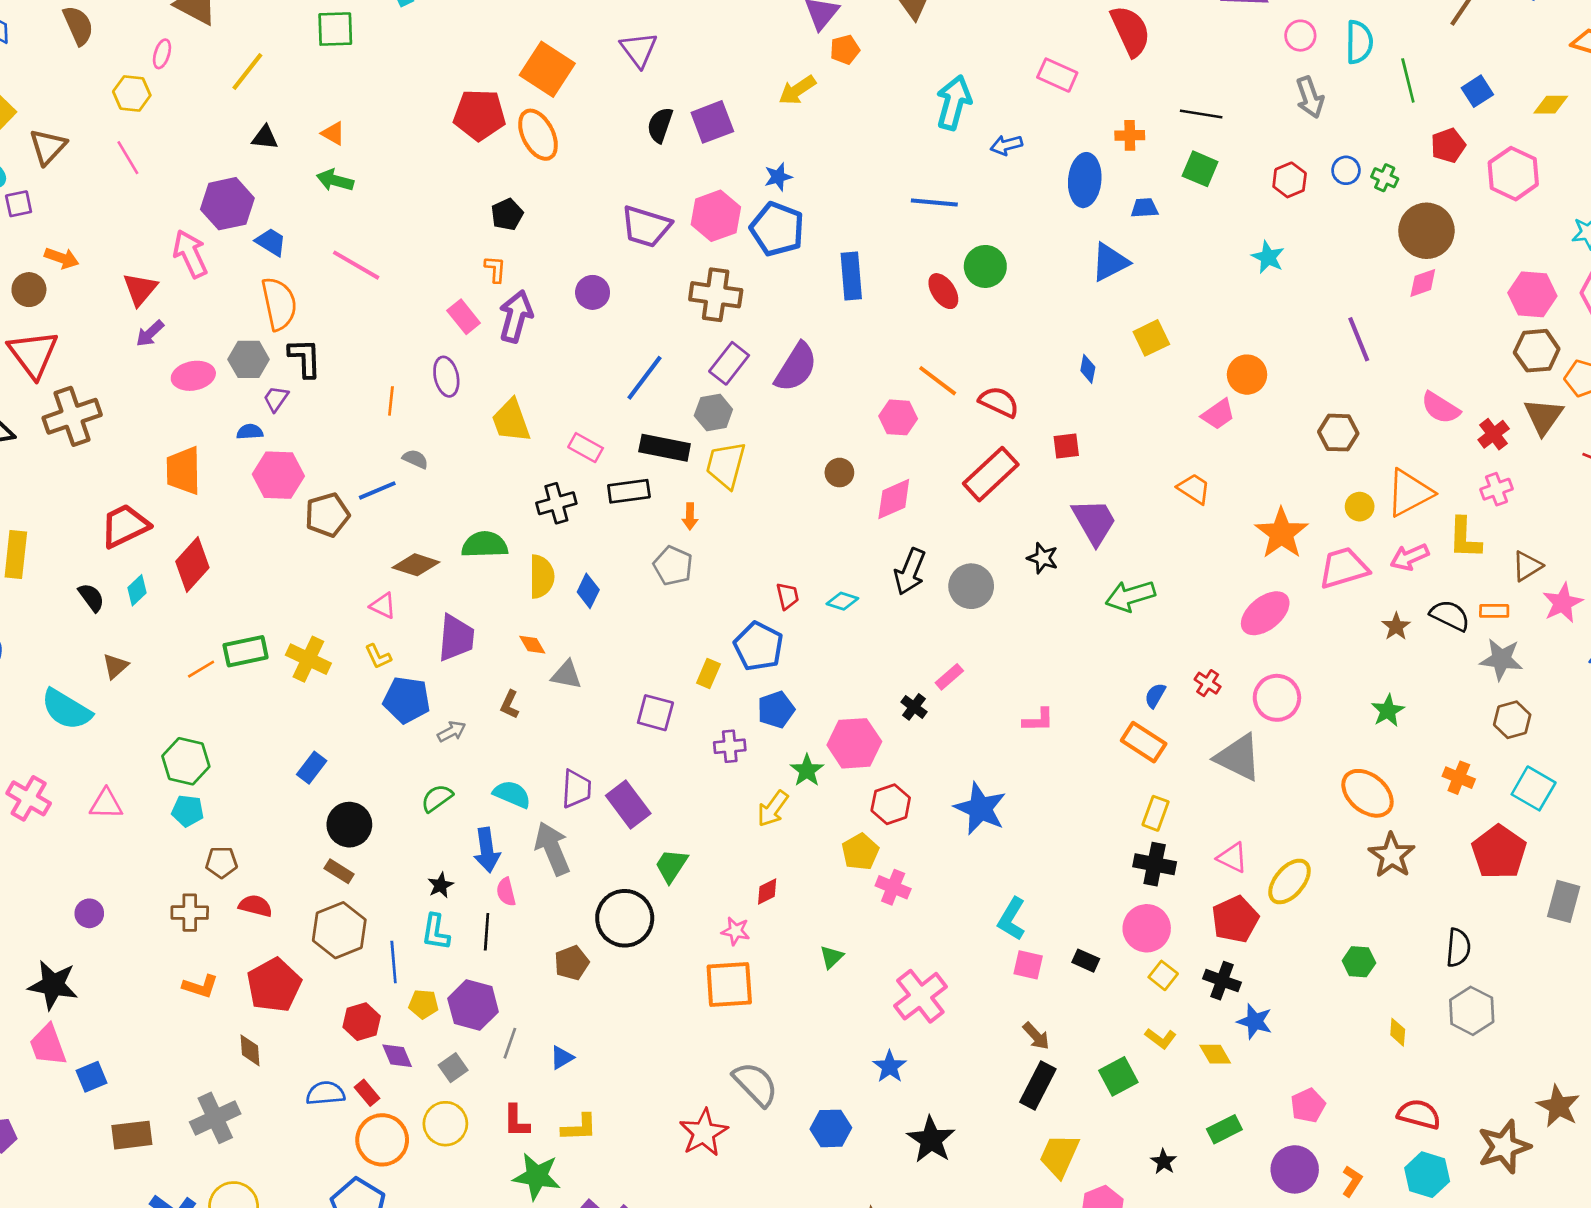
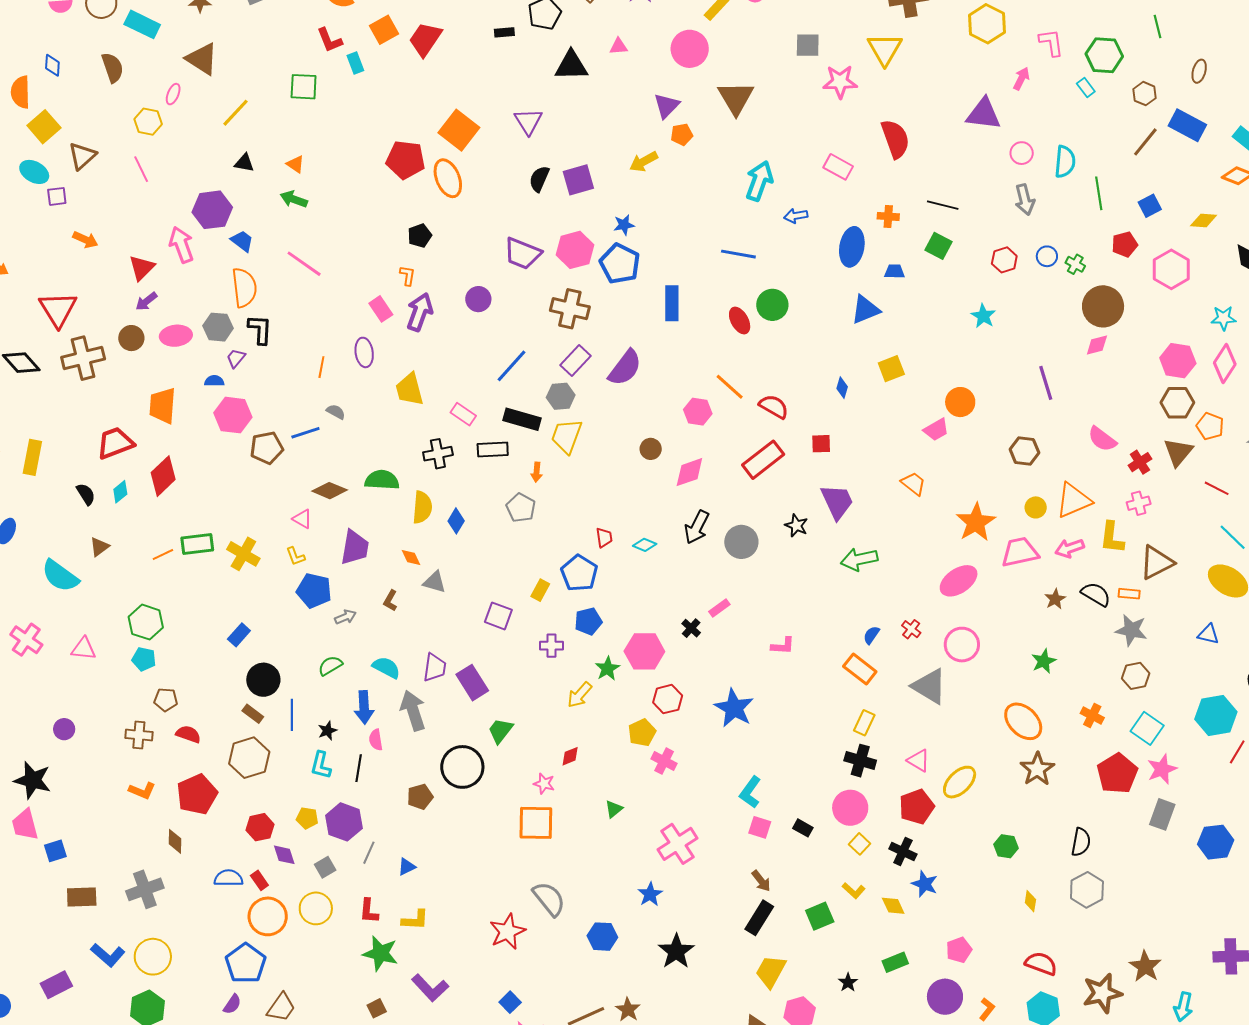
brown circle: (29, 290) -> (131, 338), moved
brown triangle: (1527, 566) -> (1157, 562), size x1.5
pink star: (1563, 603) -> (1162, 769), moved
blue line: (394, 962) -> (292, 715), moved

